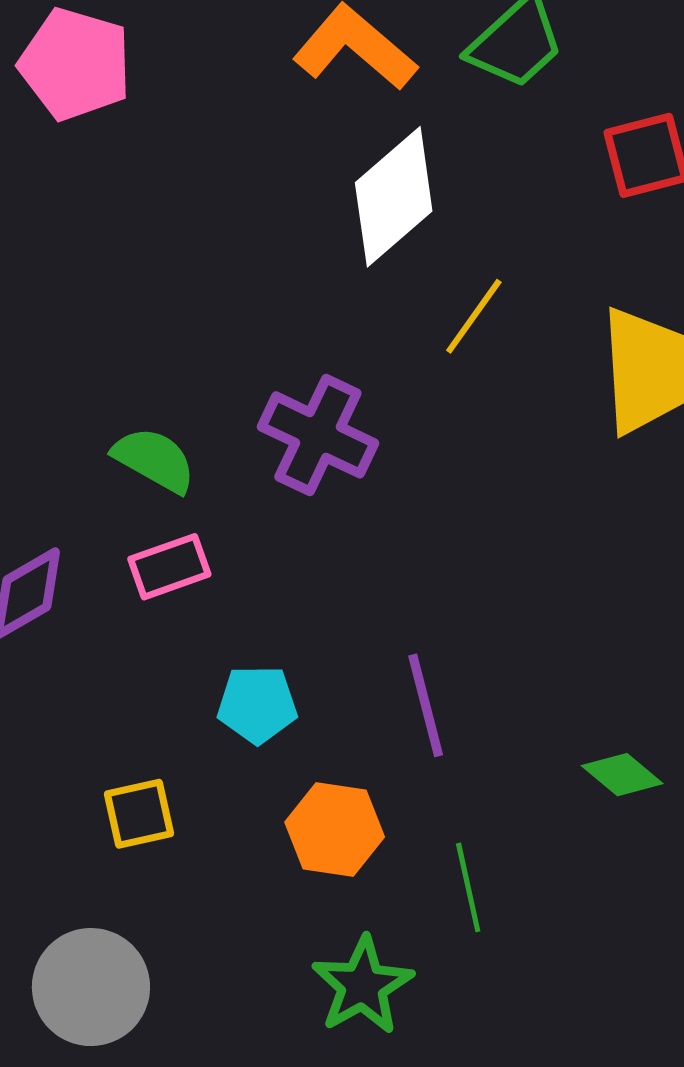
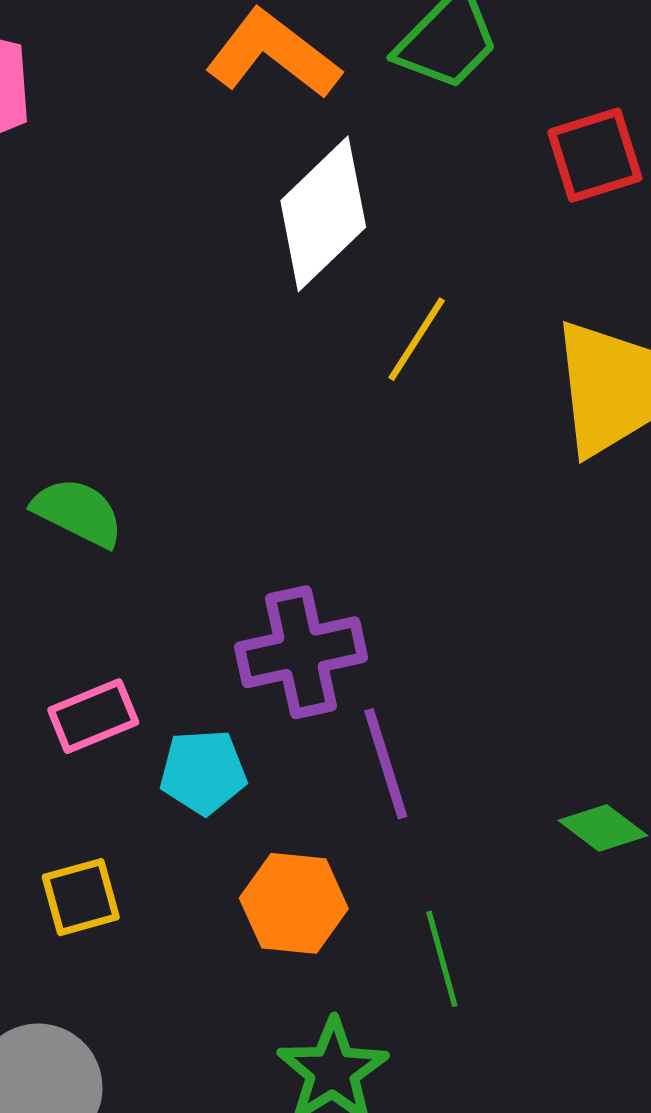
purple cross: (318, 435) -> (301, 652), moved, turned -35
pink rectangle: (169, 567) -> (93, 716), moved

